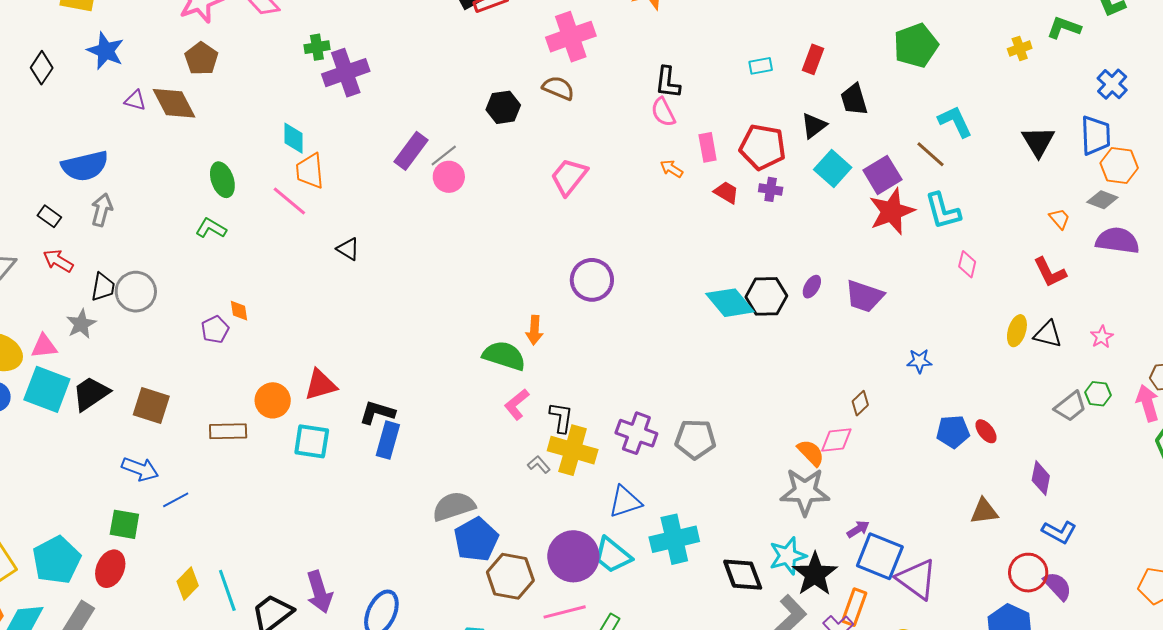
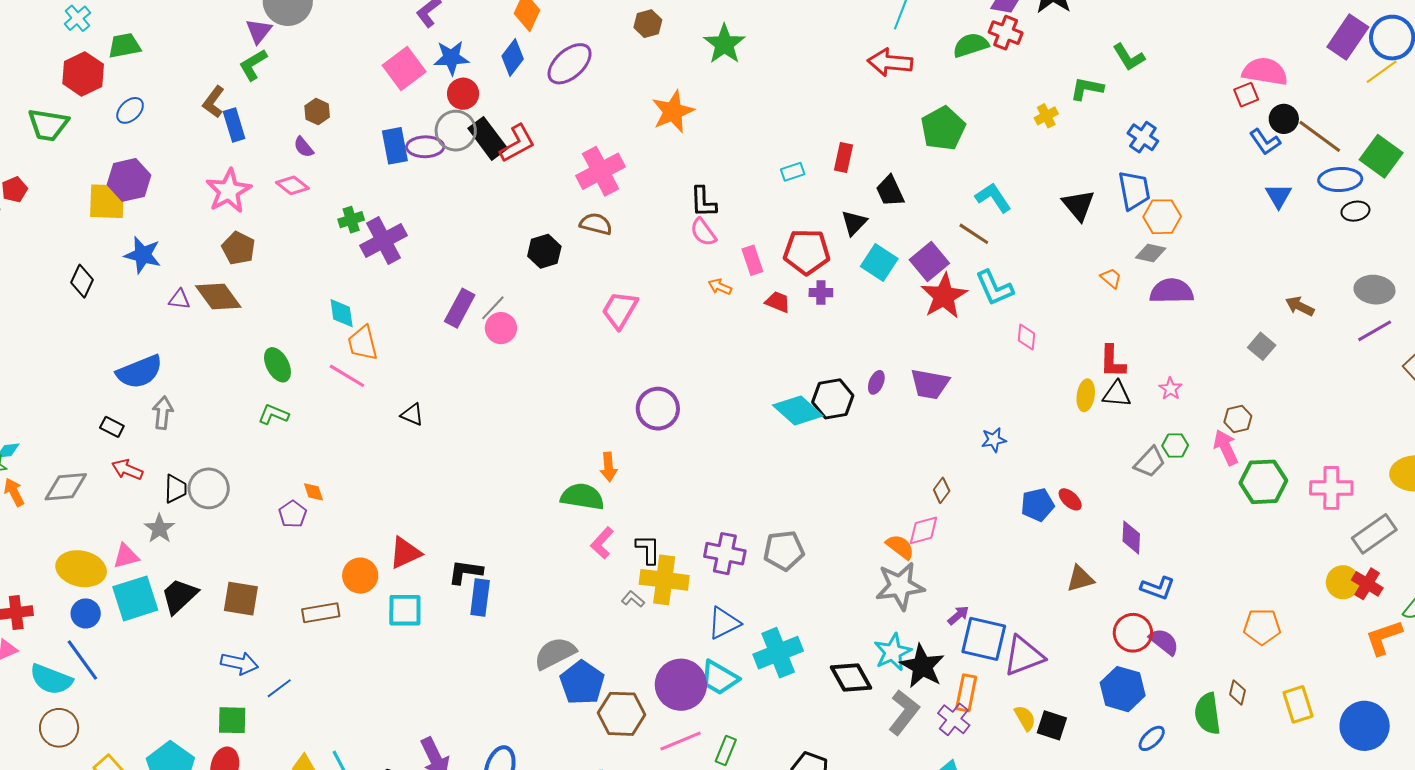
red L-shape: (1050, 272) -> (1112, 361), moved, turned 36
cyan square: (47, 389) -> (135, 598), turned -30
purple triangle: (917, 579) -> (1024, 656), turned -48

